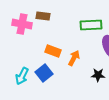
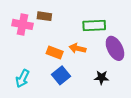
orange arrow: (74, 58) -> (78, 48), moved, turned -105
blue square: (44, 73) -> (61, 75), moved

